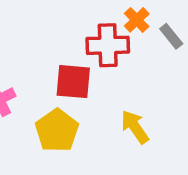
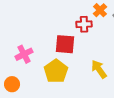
red cross: (108, 45) -> (84, 24), size x0.7

